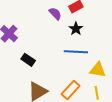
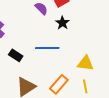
blue line: (76, 52) -> (47, 48), moved

